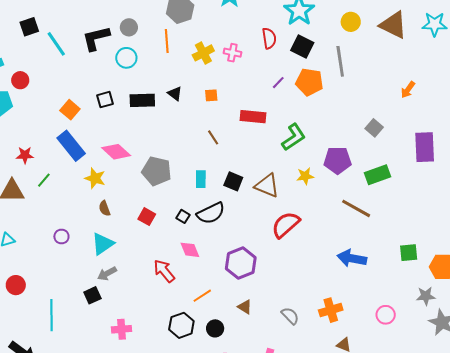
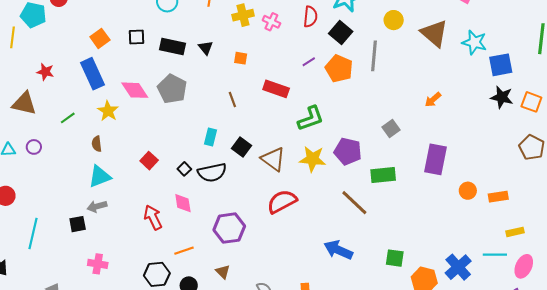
gray pentagon: (157, 171) -> (172, 89), moved
yellow star: (305, 176) -> (313, 159), size x1.5
green line: (44, 180) -> (68, 118), moved
brown semicircle: (105, 208) -> (97, 144), moved
purple circle: (61, 237) -> (34, 147), moved

